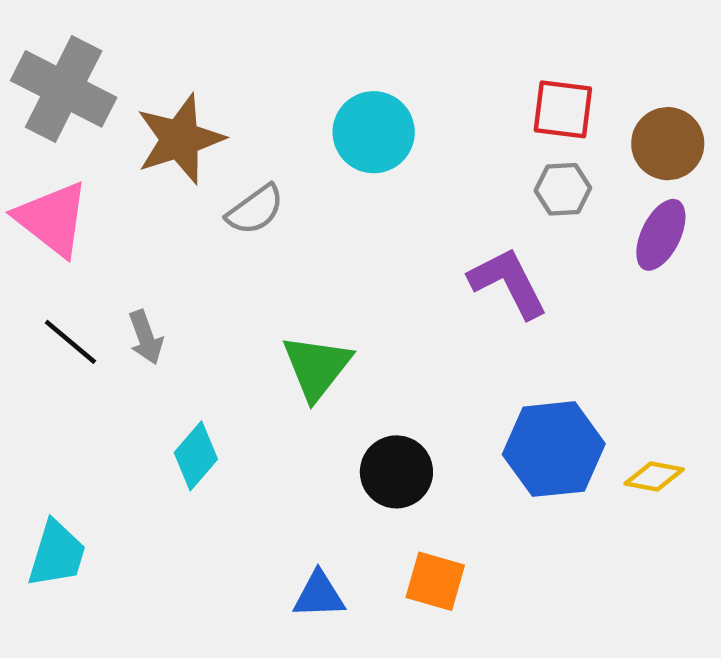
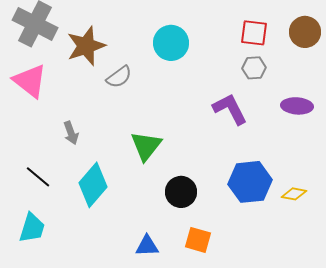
brown circle: (668, 144) -> (305, 32), moved
purple ellipse: (661, 235) -> (297, 106), moved, turned 68
black line: (70, 342) -> (38, 177), moved
cyan diamond: (196, 456) -> (93, 185), size x1.5

